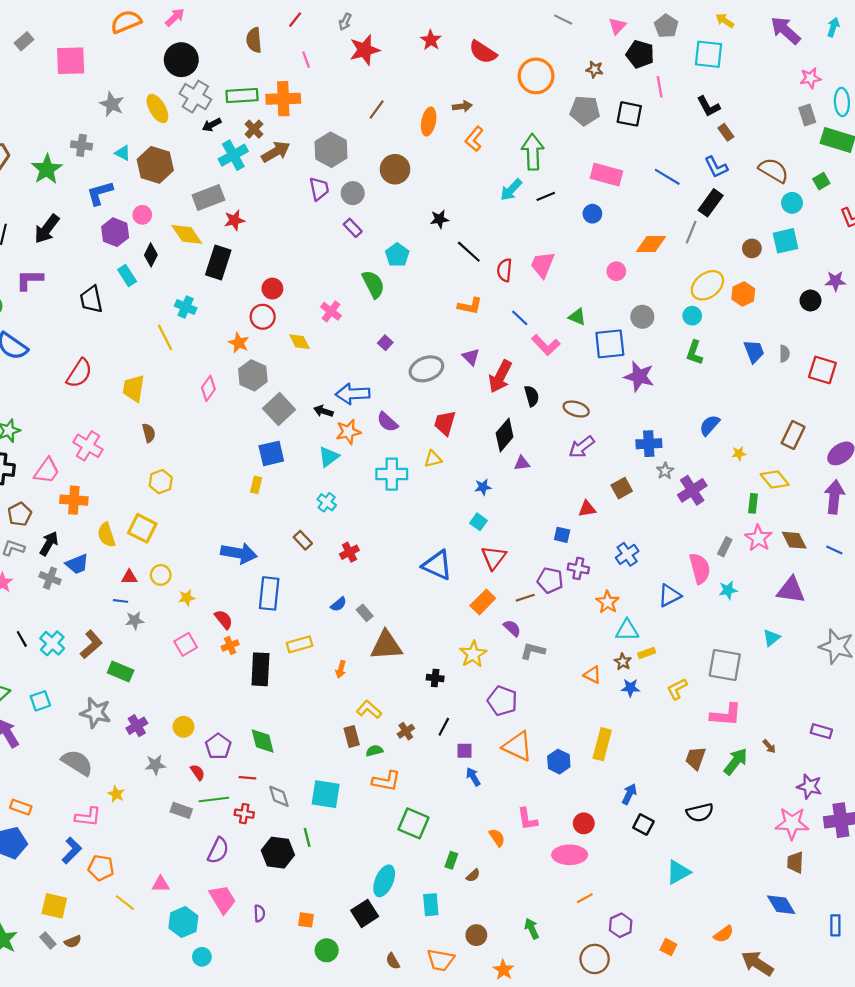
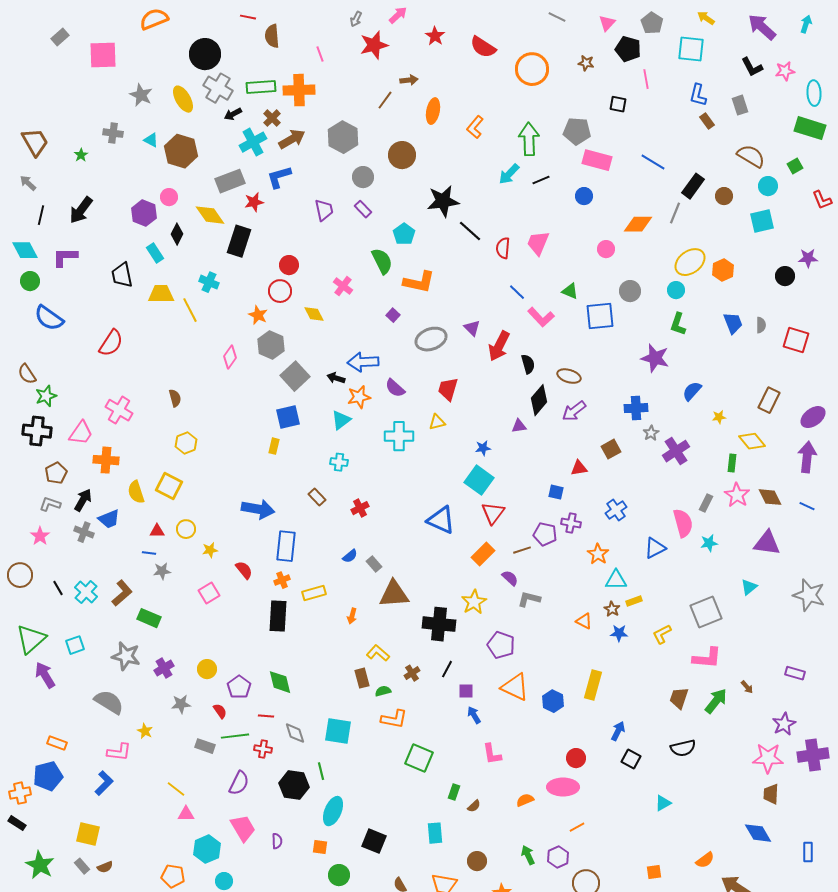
pink arrow: (175, 17) -> (398, 15), moved
red line: (295, 20) -> (248, 17), moved, turned 63
brown arrow: (462, 106) -> (409, 80), moved
black L-shape: (708, 106) -> (752, 67), moved
gray pentagon: (585, 111) -> (577, 131), moved
black square: (629, 114) -> (618, 104), size x0.7
gray rectangle: (807, 115) -> (740, 105), moved
blue L-shape: (716, 167) -> (698, 95), moved, turned 40
green star: (47, 169) -> (81, 155), size x0.5
purple trapezoid: (319, 189) -> (324, 210), moved
blue L-shape: (100, 193) -> (279, 177), moved
black star: (439, 219) -> (443, 201), size x1.8
brown circle: (752, 248) -> (724, 196), moved
orange L-shape: (470, 306) -> (419, 282), moved, size x1.4
purple star: (639, 376) -> (655, 358), moved
yellow trapezoid: (134, 388) -> (161, 294), moved, turned 80
black diamond: (505, 435) -> (539, 400), moved
cyan cross: (327, 502) -> (339, 462), turned -30
cyan square: (479, 522) -> (479, 480), size x1.8
orange cross: (230, 645) -> (282, 580), moved
gray square: (725, 665) -> (706, 612), turned -32
black cross: (435, 678) -> (439, 624), size x2.0
purple star: (809, 786) -> (784, 724), turned 30
pink L-shape: (527, 819) -> (492, 754), moved
orange semicircle: (497, 837) -> (525, 800), moved, turned -78
orange pentagon: (101, 868) -> (173, 876), moved
cyan triangle: (678, 872) -> (663, 803), size x0.7
cyan ellipse: (384, 881) -> (333, 811), moved
yellow line: (125, 903) -> (176, 789), moved
black square: (365, 913) -> (374, 841), turned -35
purple hexagon: (621, 925) -> (558, 857), moved
orange square: (668, 947) -> (654, 872), turned -35

